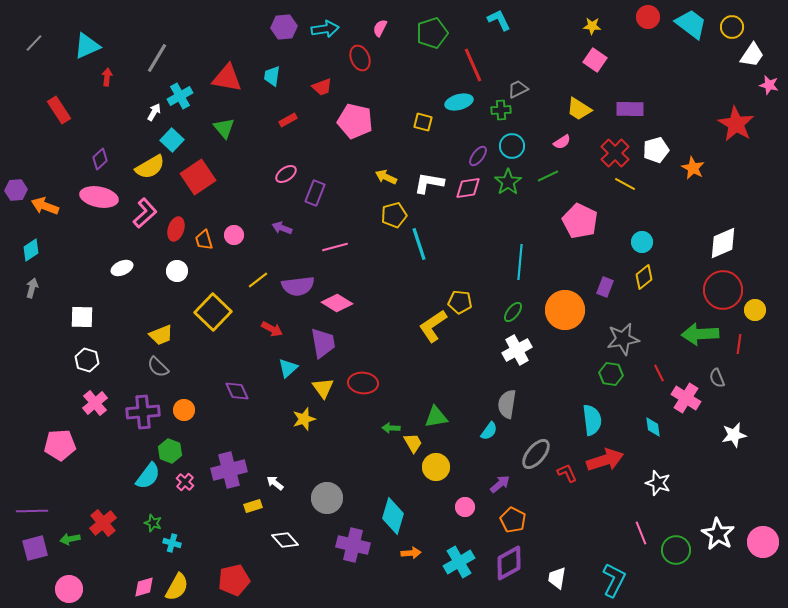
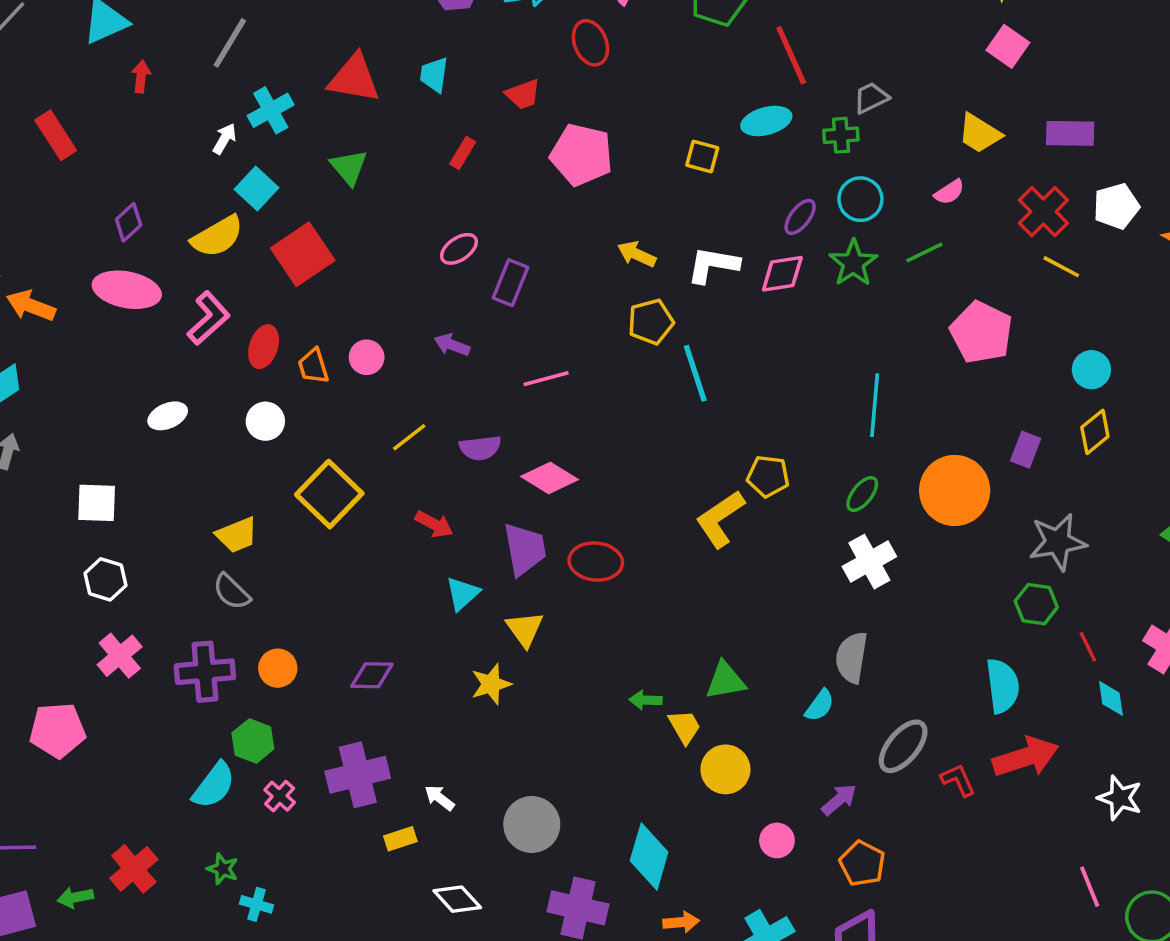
red rectangle: (288, 120) -> (463, 153), turned -30
purple semicircle: (298, 286) -> (480, 448), size x0.7
red line: (659, 373) -> (1088, 647), moved
red ellipse: (363, 383) -> (596, 562), moved
purple diamond: (237, 391) -> (372, 675), moved, turned -65

